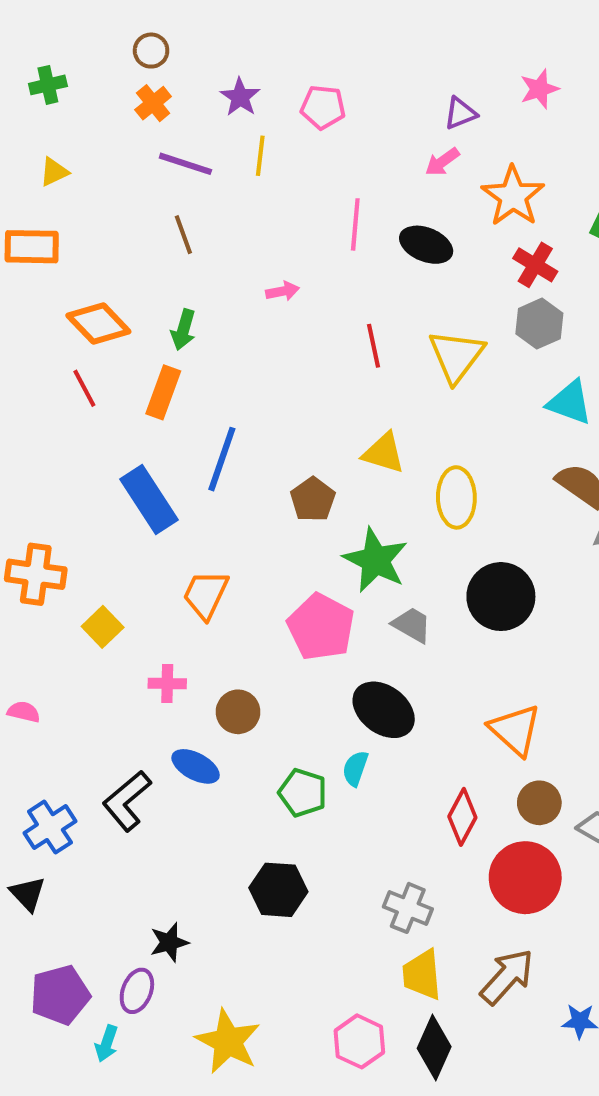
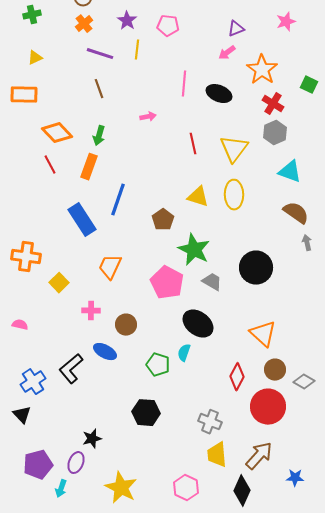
pink star: (539, 89) -> (286, 22), moved
yellow ellipse: (456, 497) -> (234, 195), moved
black diamond: (434, 1048) -> (242, 491), moved

